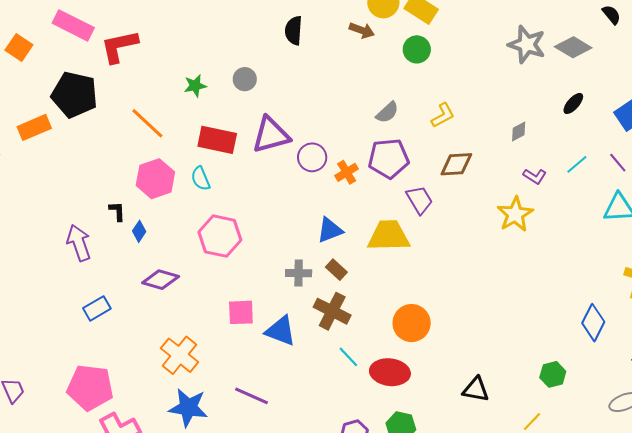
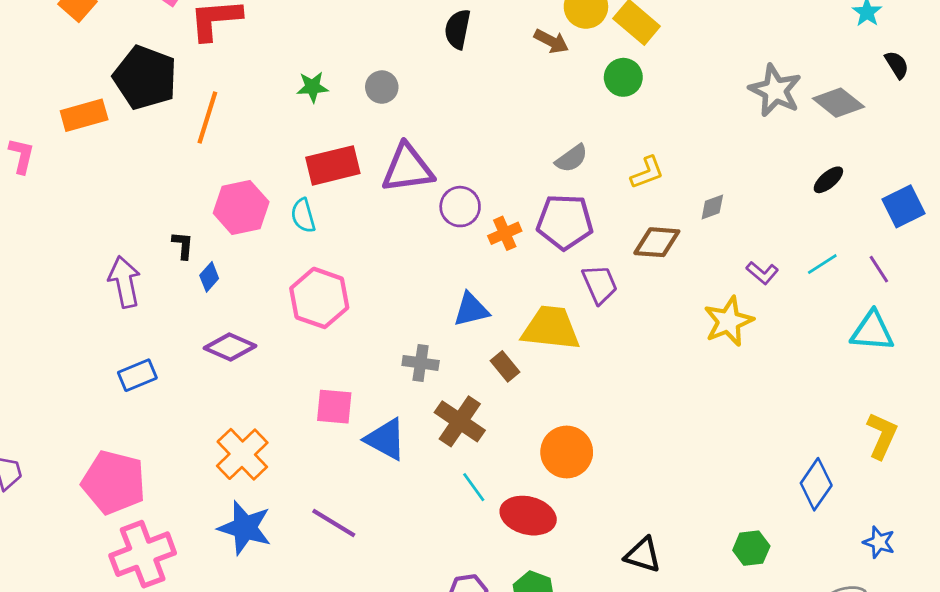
orange line: (147, 123) -> (207, 117), moved, turned 57
gray diamond: (519, 132) -> (712, 207), moved
red rectangle: (217, 140) -> (333, 165), turned -33
brown rectangle: (336, 270) -> (505, 366), moved

